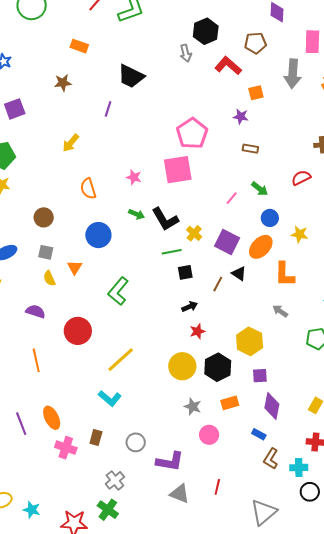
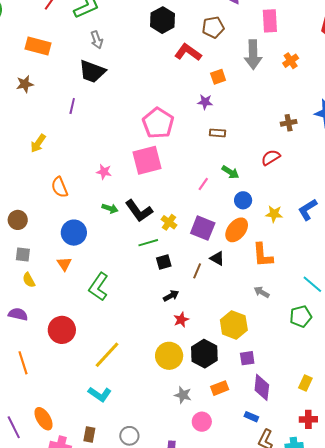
orange rectangle: (79, 46) -> (38, 46), size x1.4
gray arrow: (186, 53) -> (97, 40), moved
orange triangle: (75, 267) -> (64, 264), moved

